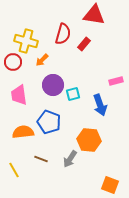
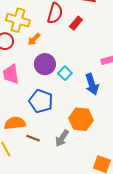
cyan square: (73, 94) -> (65, 73), turned -32
orange semicircle: (23, 132) -> (15, 123), moved

